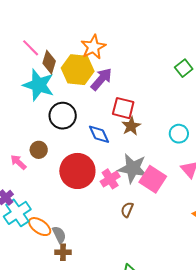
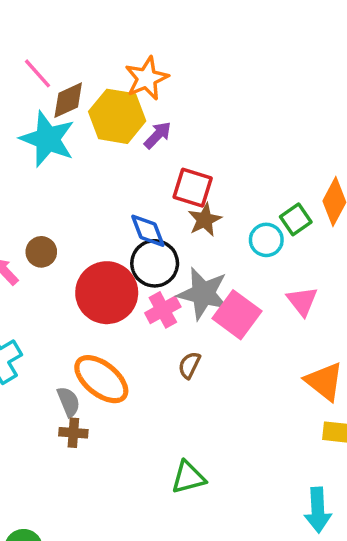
brown diamond: (49, 62) -> (68, 100), turned 45
green square: (184, 68) -> (296, 219), moved
purple arrow: (101, 79) -> (158, 135), size x0.7
black circle: (63, 116) -> (155, 263), moved
cyan circle: (179, 134) -> (266, 240), moved
orange ellipse: (40, 227) -> (101, 379), moved, size x1.4

